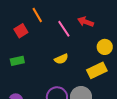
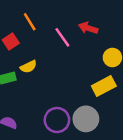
yellow semicircle: (61, 59) -> (28, 67), moved

